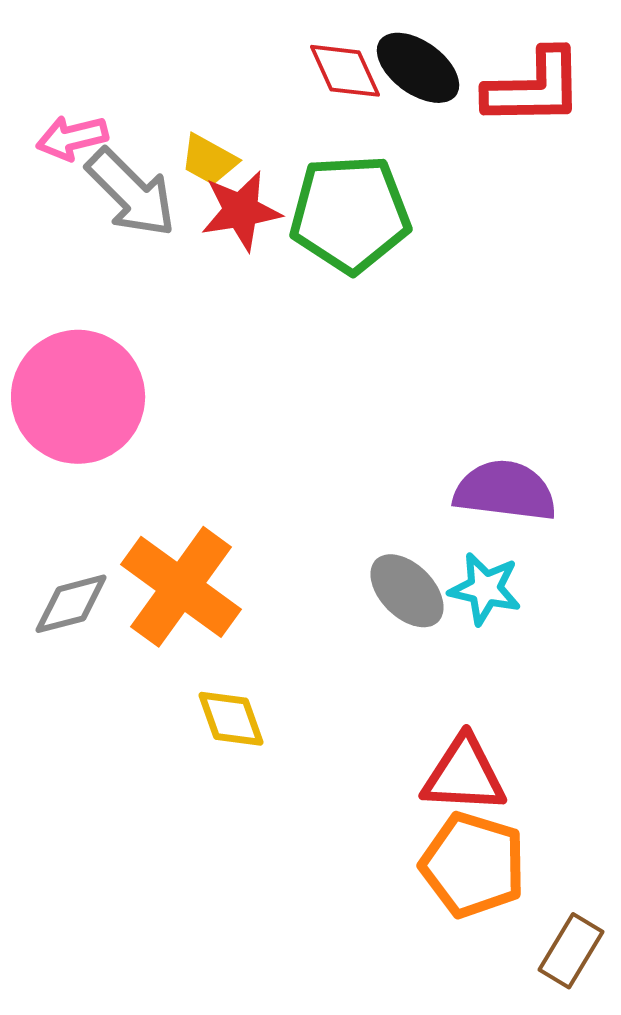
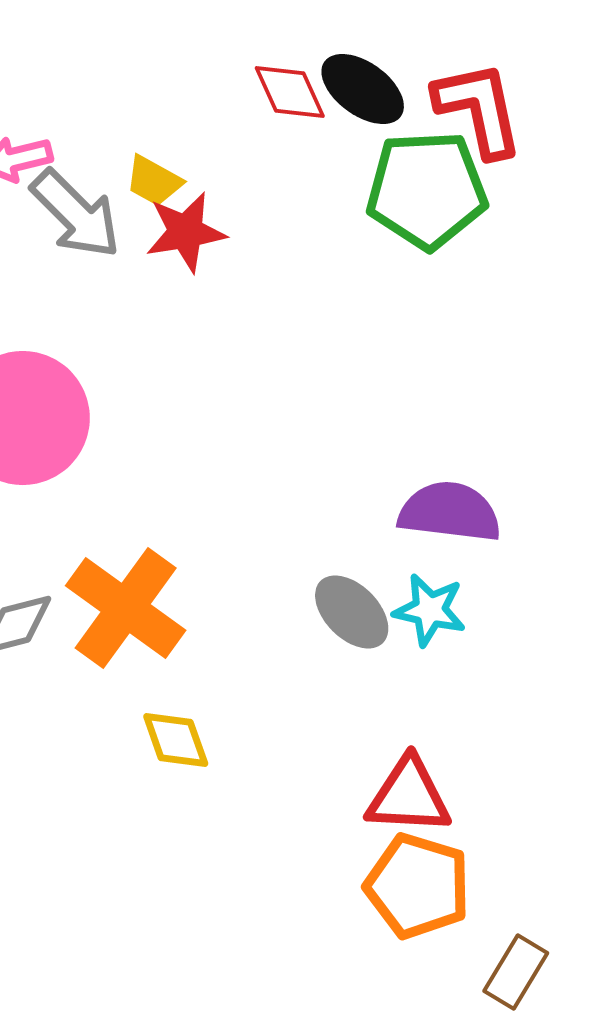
red L-shape: (534, 88) -> (479, 109), turned -101
green pentagon: (350, 214) -> (427, 190), moved

